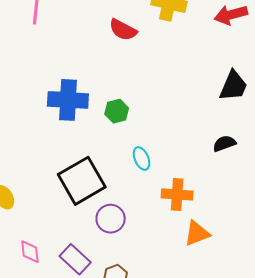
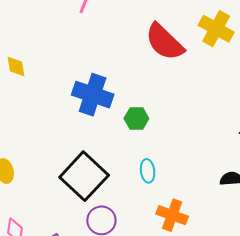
red semicircle: (123, 30) -> (165, 42), size x1.5
black square: (82, 181) -> (84, 176), turned -33

